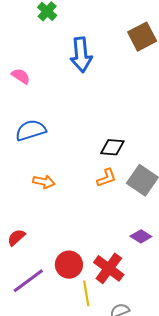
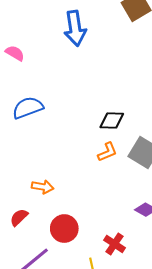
orange arrow: (44, 182) -> (43, 187), moved
red circle: (69, 265) -> (64, 229), moved
red cross: (109, 268) -> (115, 244), size x0.7

